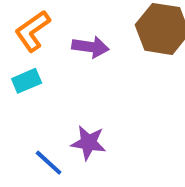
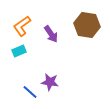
purple arrow: (90, 47) -> (51, 34), turned 48

